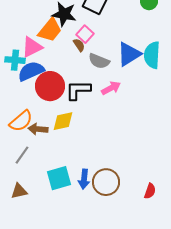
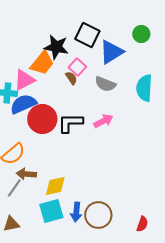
blue triangle: (129, 54) -> (111, 52), moved
gray semicircle: (99, 61) -> (105, 84), moved
yellow diamond: (63, 121) -> (55, 186), moved
brown arrow: (38, 129) -> (26, 174), moved

